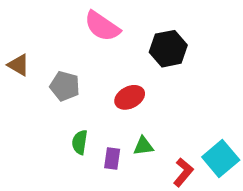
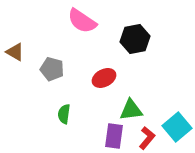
green triangle: (143, 146) -> (131, 110), moved, size x1.4
purple rectangle: (112, 158) -> (114, 136), moved, size x1.4

